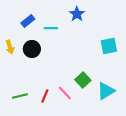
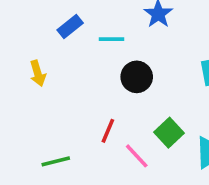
black circle: (32, 49) -> (137, 77), moved
red line: (45, 96) -> (108, 131), moved

